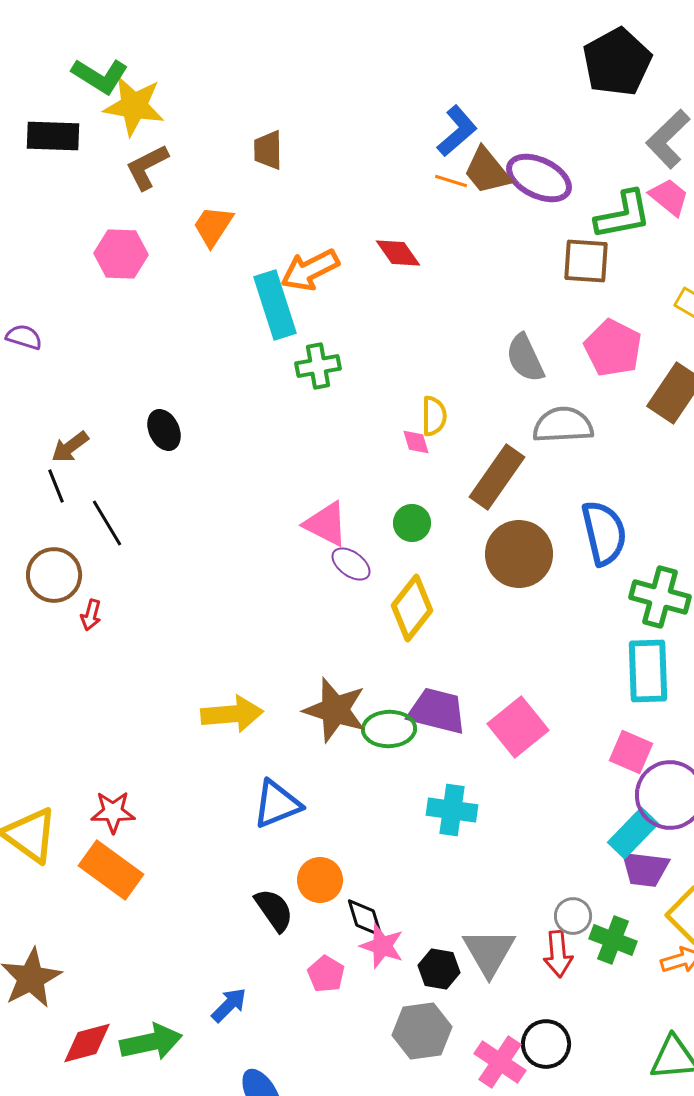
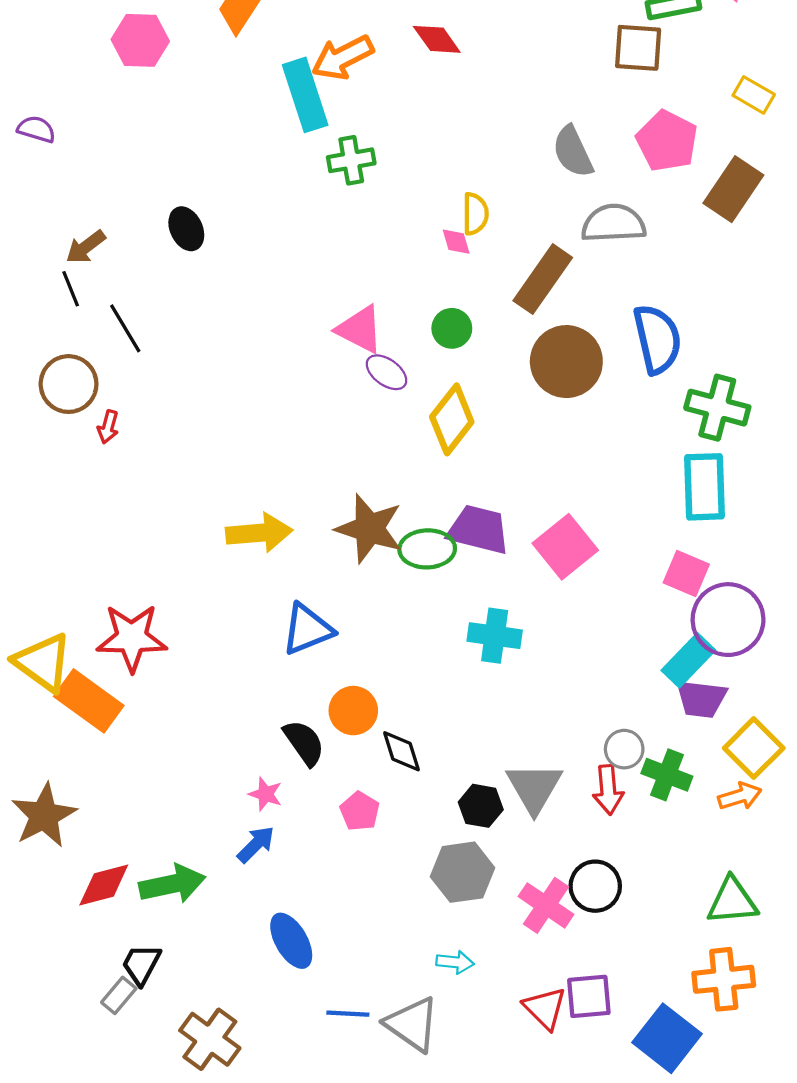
red star: (113, 812) -> (132, 638), size x1.5
orange rectangle: (111, 870) -> (89, 701), moved
pink star: (382, 946) -> (266, 794), moved, size x0.7

